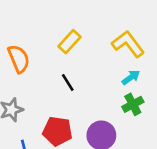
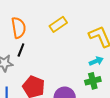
black line: (68, 83) -> (21, 50), moved, turned 40

